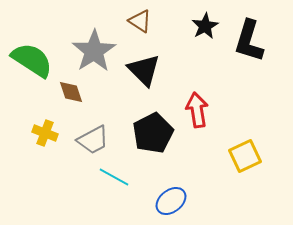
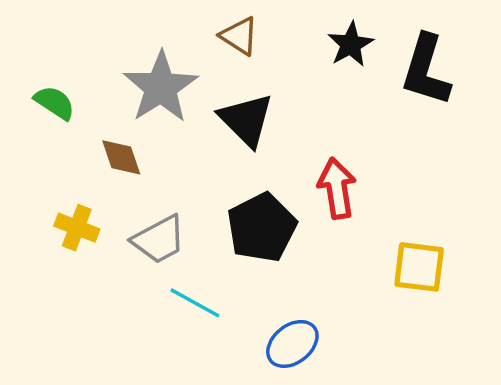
green semicircle: (32, 60) -> (55, 103), size x0.6
yellow square: (245, 156) -> (419, 267), turned 32

